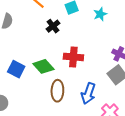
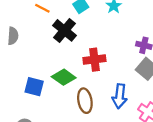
black cross: (53, 26) -> (65, 30), size x1.5

